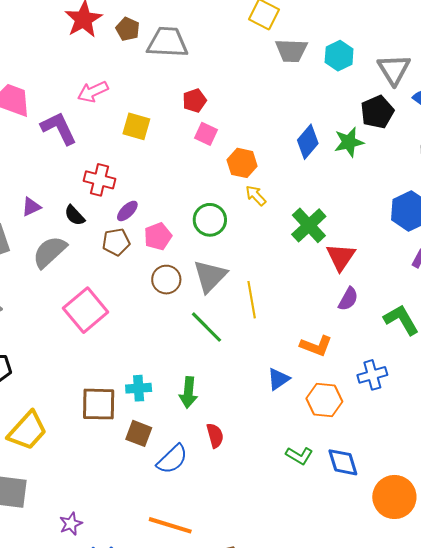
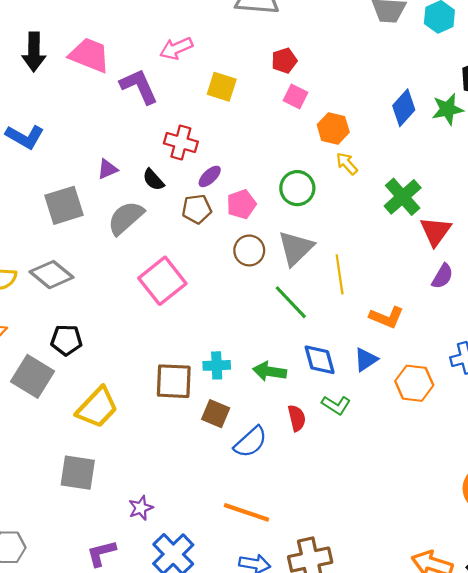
orange L-shape: (316, 346) -> (386, 317), moved
green arrow: (188, 393) -> (270, 371), turned 92
green L-shape: (299, 456) -> (336, 405), moved
blue diamond: (343, 462) -> (320, 360), moved

